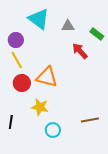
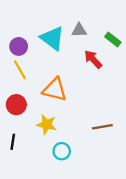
cyan triangle: (39, 19) -> (52, 38), moved
red circle: (22, 83) -> (16, 105), moved
brown line: (90, 120) -> (102, 127), moved

